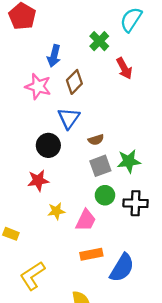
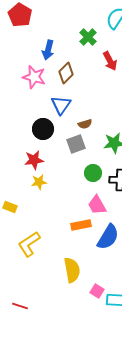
gray square: (100, 166) -> (76, 144), moved
yellow star: (56, 211) -> (39, 182), moved
pink trapezoid: (86, 220) -> (97, 205), moved, turned 125

